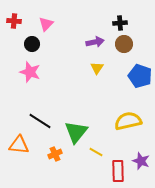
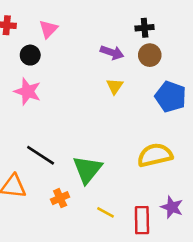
purple arrow: (95, 42) -> (112, 52), turned 30
yellow line: (96, 152) -> (106, 212), moved

